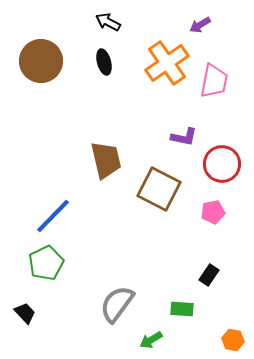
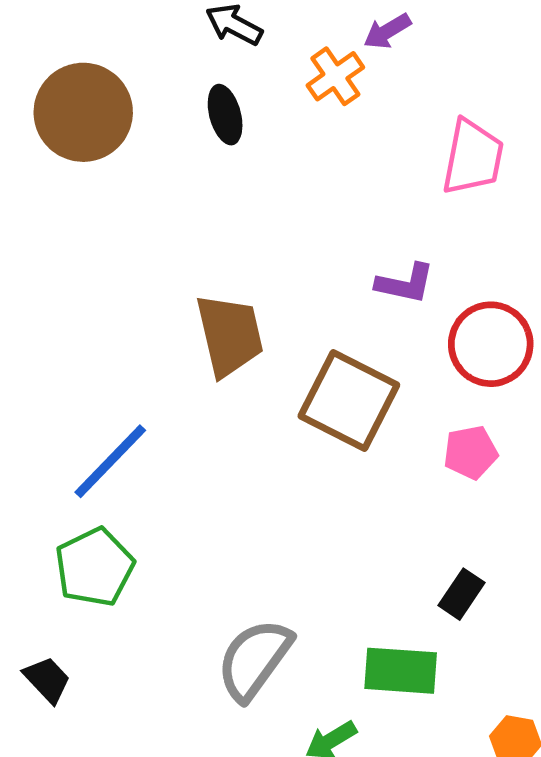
purple arrow: (200, 25) -> (387, 31), moved
orange cross: (167, 63) -> (335, 76), moved, size x0.6
green rectangle: (182, 309) -> (401, 671), size x1.4

